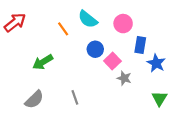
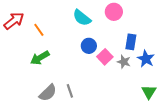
pink circle: (123, 24) -> (114, 12), moved
orange line: (63, 29) -> (39, 30), moved
gray star: (124, 78) -> (124, 62), moved
gray semicircle: (34, 100) -> (48, 93), moved

